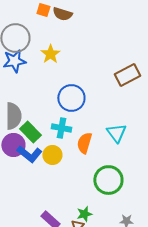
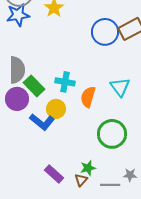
blue circle: (71, 98) -> (105, 32), moved
blue L-shape: (29, 154) -> (42, 122), moved

